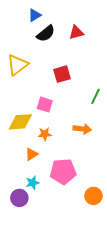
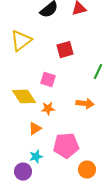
yellow diamond: (20, 122) -> (24, 97), turned 60
orange circle: (93, 196) -> (87, 170), moved

